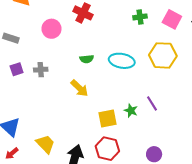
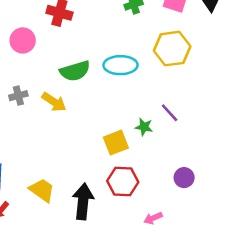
green semicircle: (87, 59) -> (75, 71), size x1.6
yellow arrow: (79, 88) -> (54, 102), moved

